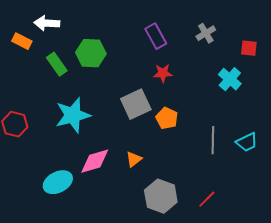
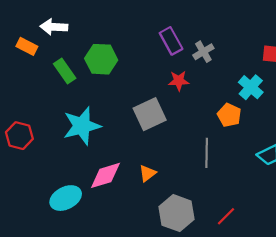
gray cross: (206, 33) -> (203, 52), moved
orange pentagon: (167, 118) -> (229, 115), moved
gray line: (213, 140) -> (207, 153), moved

